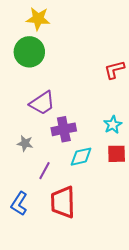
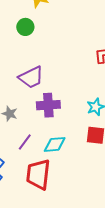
green circle: (29, 52) -> (25, 27), size x0.6
cyan diamond: (81, 157) -> (55, 144), moved

